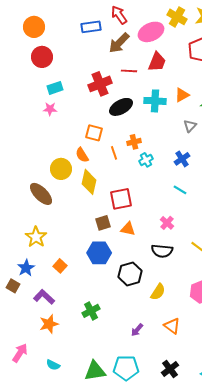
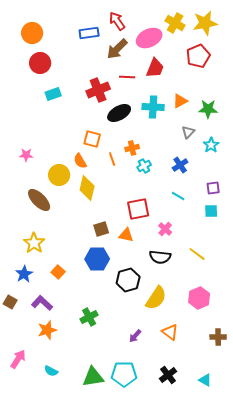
pink star: (50, 109) -> (26, 155), moved
red square: (121, 199) -> (138, 209), moved
brown square: (13, 286) -> (10, 302), moved
yellow semicircle: (158, 292) -> (156, 298), size x1.4

